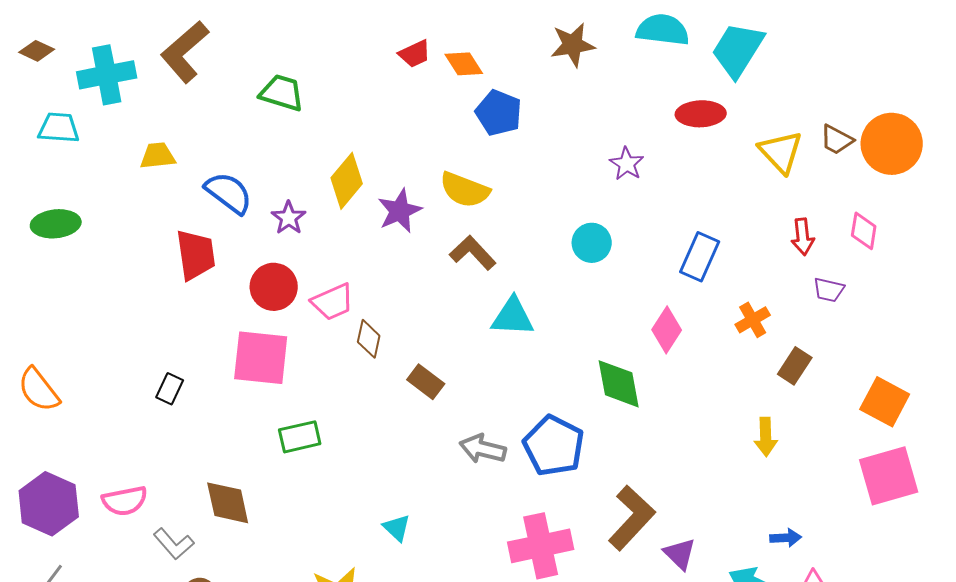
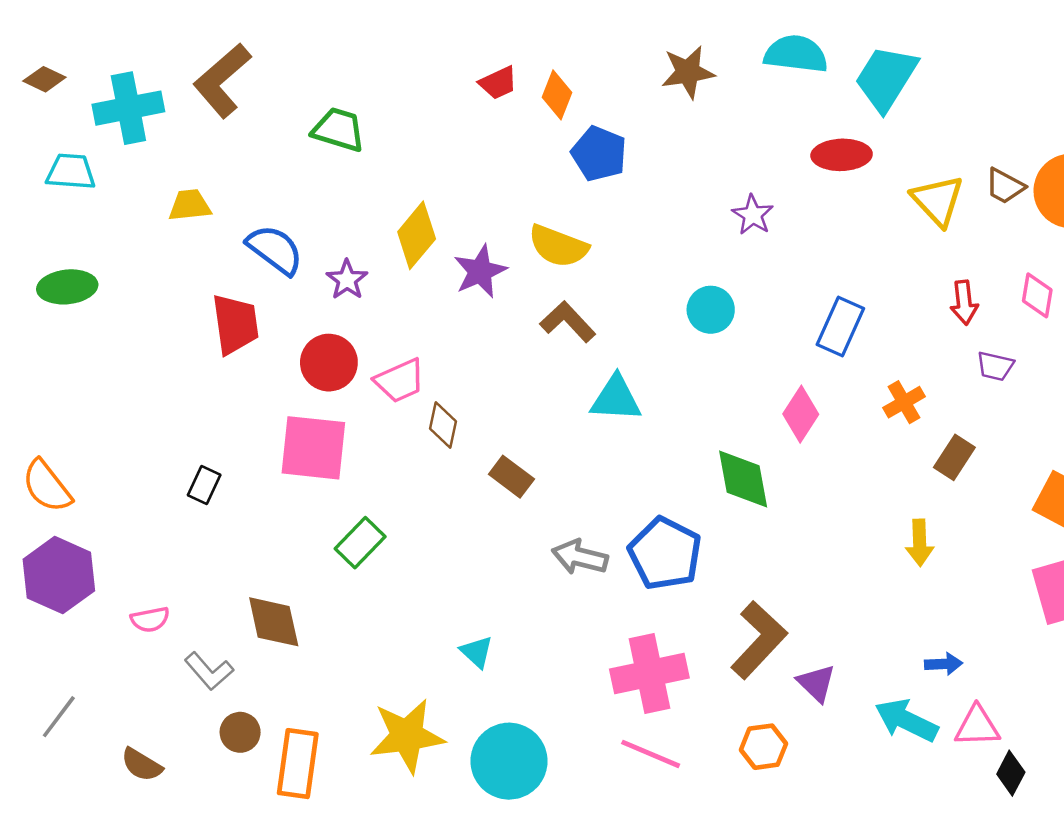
orange diamond: (464, 64) -> (557, 95), turned 54
green rectangle: (300, 437) -> (360, 543), turned -33
pink semicircle: (125, 501) -> (150, 619), size x0.7
purple hexagon: (49, 504) -> (59, 575), moved

